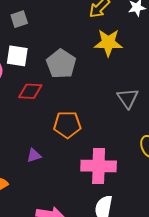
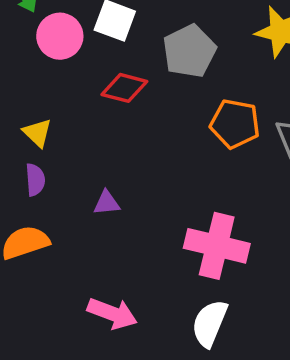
orange pentagon: (67, 125) -> (235, 124), moved

